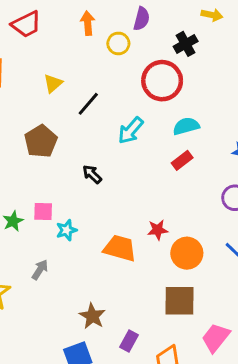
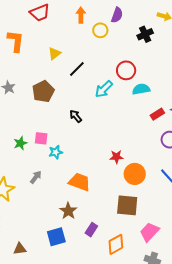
red circle: (162, 81) -> (126, 70), moved, size x0.7
red rectangle: (182, 160) -> (157, 114), moved
orange trapezoid: (120, 248) -> (80, 182), moved

